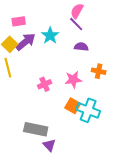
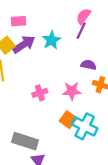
purple line: (76, 24) -> (81, 31), turned 63
purple semicircle: (81, 47) -> (88, 65), moved

